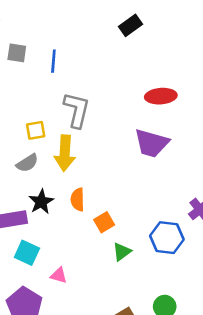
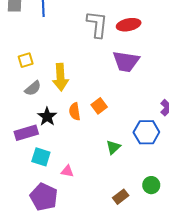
gray L-shape: (77, 110) -> (97, 24), moved
yellow square: (36, 130) -> (26, 60), moved
orange square: (104, 222) -> (99, 106), moved

